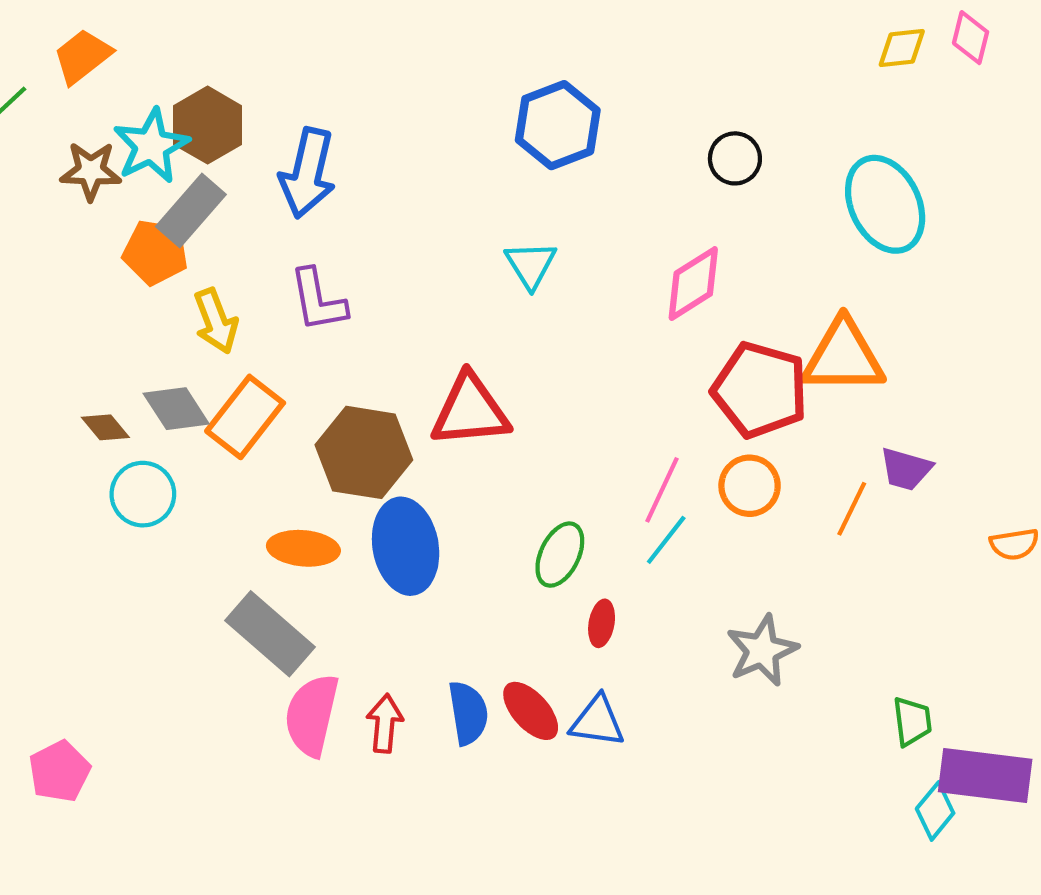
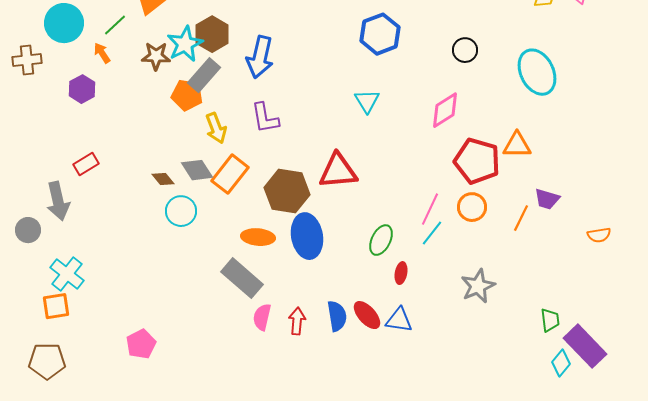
orange triangle: (843, 356) -> (517, 145), size x0.7
pink semicircle: (312, 715) -> (262, 317), size x0.7
purple rectangle: (985, 776) -> (585, 346), turned 39

